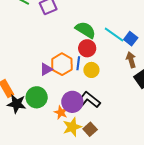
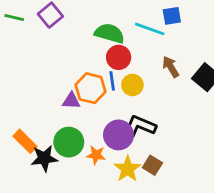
blue square: (131, 39) -> (172, 16), moved, turned -32
brown arrow: (131, 60) -> (171, 67), moved
purple triangle: (46, 69) -> (71, 101), turned 48
orange star: (61, 112) -> (96, 155), moved

